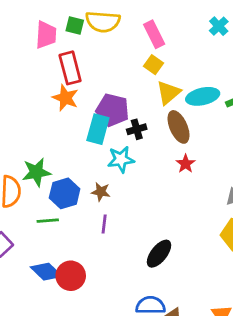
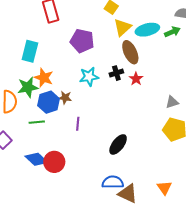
orange star: (65, 98) -> (44, 78), moved
cyan rectangle: (98, 129) -> (30, 51), moved
black cross: (137, 129) -> (116, 73), moved
brown star: (101, 192) -> (65, 98), moved

